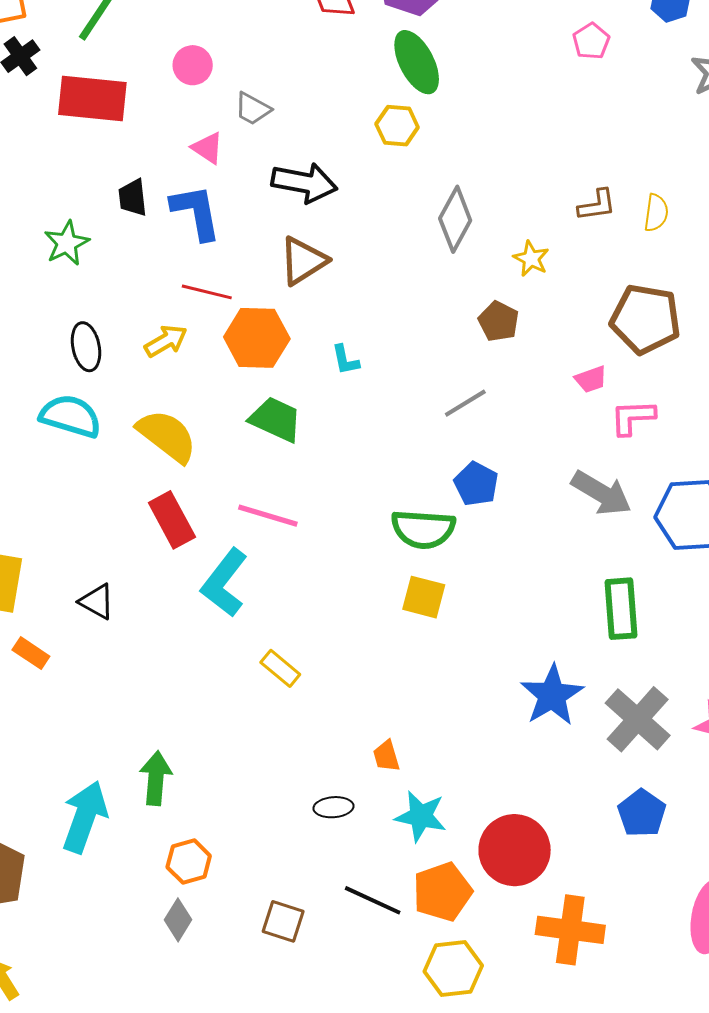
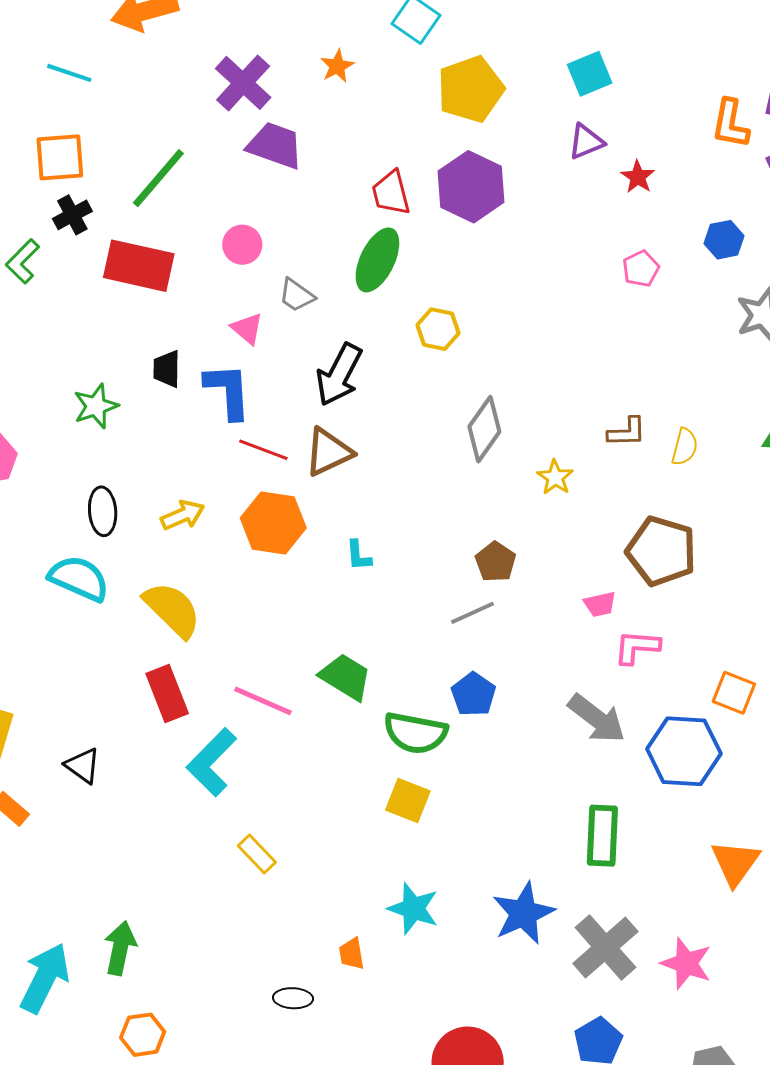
green ellipse: (417, 62) -> (377, 260), moved, turned 46
black arrow: (304, 183) -> (339, 375), turned 100
red line: (207, 292) -> (263, 450), moved
brown pentagon: (499, 321) -> (496, 562), moved
green trapezoid: (276, 419) -> (346, 677), moved
cyan star: (421, 816) -> (413, 909), moved

